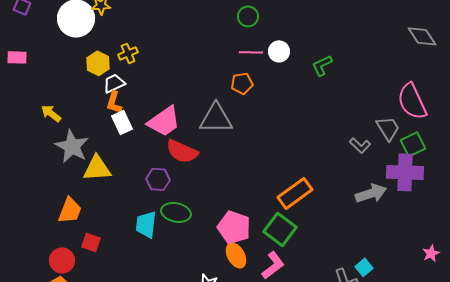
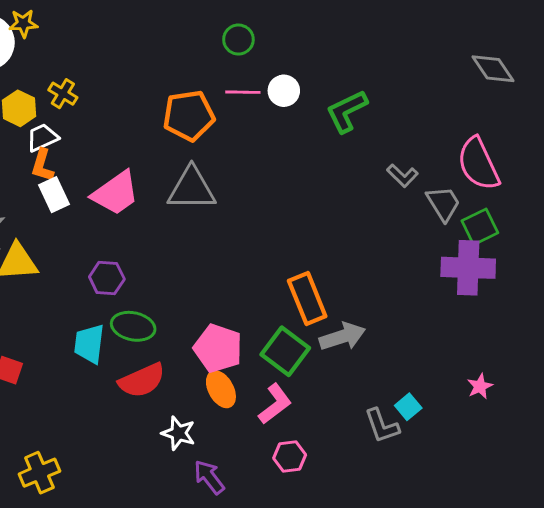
yellow cross: (128, 53) -> (63, 94), turned -36
green L-shape: (322, 65) -> (347, 111), size x1.4
orange pentagon: (242, 83) -> (189, 116), moved, size x1.6
gray L-shape: (360, 145) -> (402, 176), moved
red semicircle: (182, 151) -> (142, 380), moved, turned -48
orange rectangle: (295, 193) -> (307, 298), turned -76
gray arrow: (371, 193) -> (342, 337), moved
pink star: (431, 253) -> (480, 386), moved

